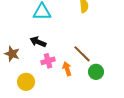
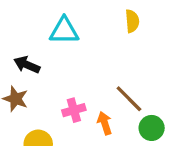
black arrow: (38, 42) -> (27, 65), moved

